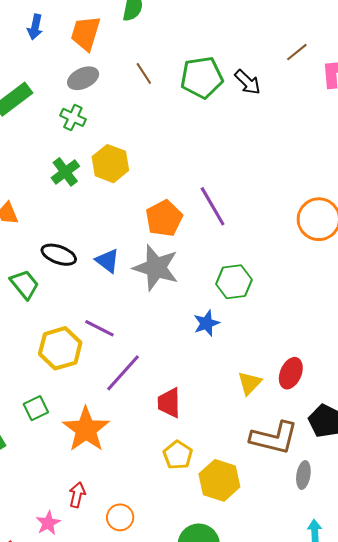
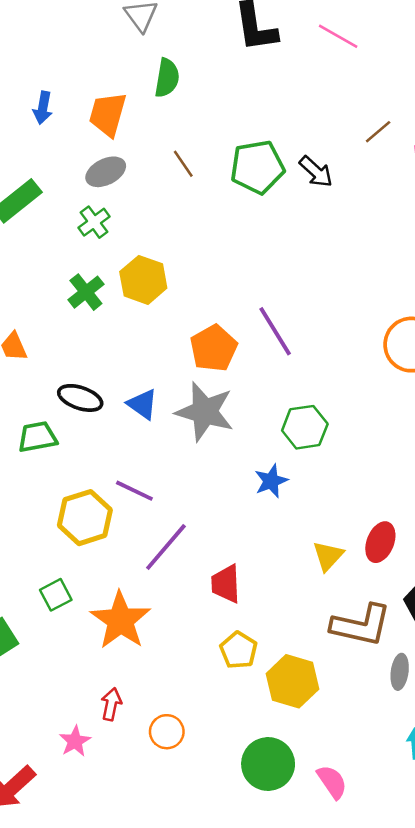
green cross: (73, 117) -> (94, 222), turned 30
green trapezoid: (25, 284) -> (37, 437), turned -60

